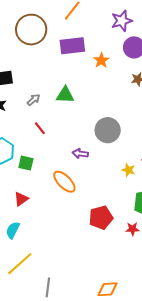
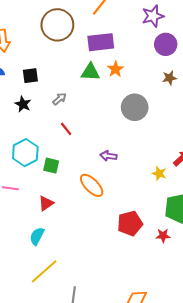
orange star: (101, 60) -> (115, 69), moved
green triangle: (65, 95) -> (90, 72), moved
gray circle: (108, 130) -> (135, 107), moved

